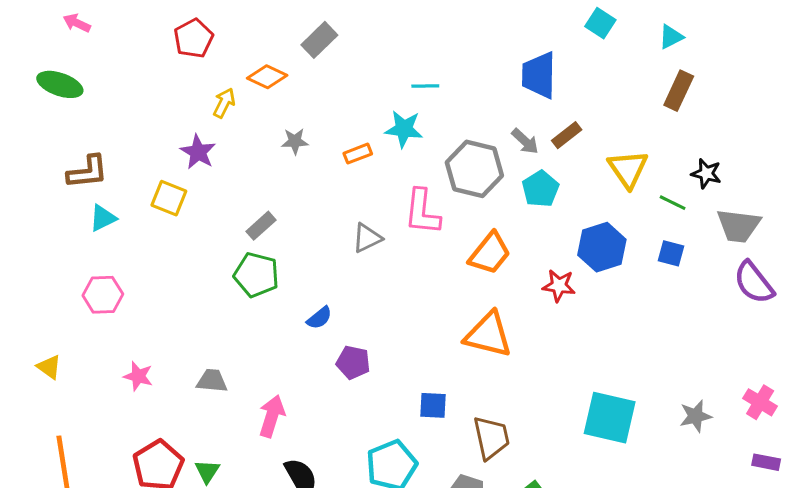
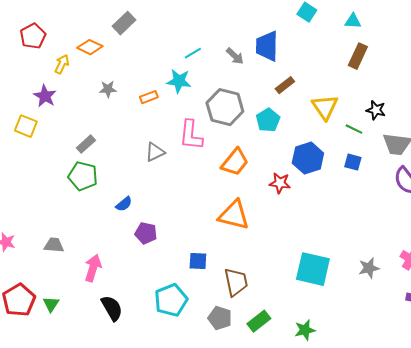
cyan triangle: (671, 37) -> (353, 21), turned 30
red pentagon: (193, 38) -> (33, 36), moved
cyan line: (425, 86) -> (193, 53), turned -30
gray arrow: (525, 141) -> (235, 56), moved

